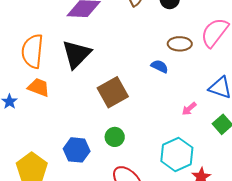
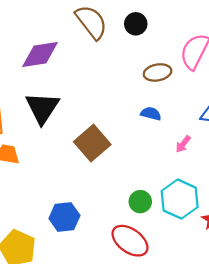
blue semicircle: (160, 66) -> (151, 114), moved
green circle: (115, 137) -> (140, 202), moved

